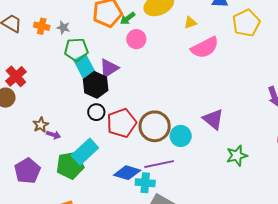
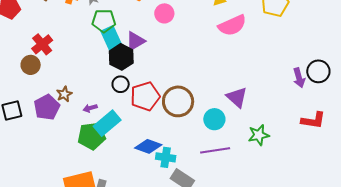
purple arrow: (54, 135) -> (90, 108), moved, turned 144
cyan circle: (181, 136) -> (214, 119), moved
purple line: (159, 164) -> (215, 150), moved
purple pentagon: (27, 171) -> (47, 107), moved

